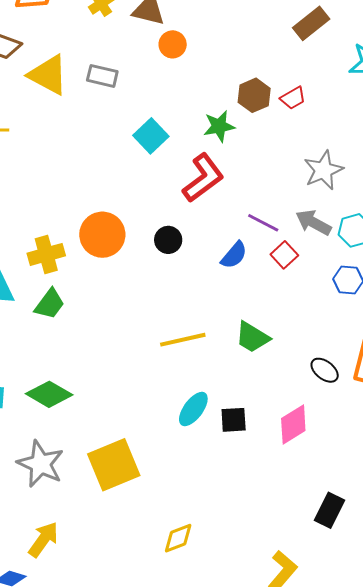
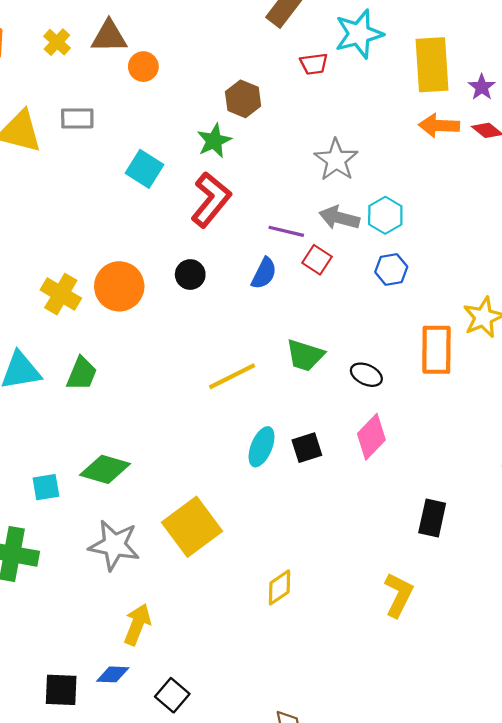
red trapezoid: (293, 98) -> (314, 64), moved, turned 36
yellow cross: (46, 254) -> (61, 294), moved, turned -30
black ellipse: (325, 370) -> (366, 375), moved

